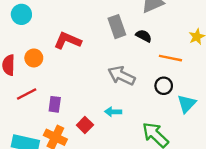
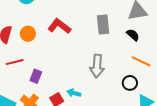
black semicircle: (144, 36) -> (133, 35), moved
gray arrow: (121, 76) -> (97, 66), turned -125
cyan arrow: (113, 112) -> (74, 93), moved

